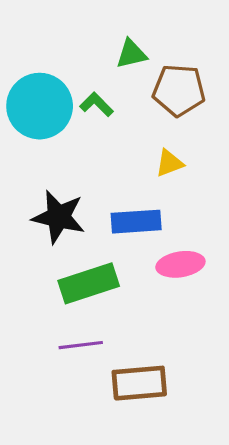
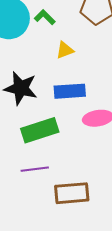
yellow triangle: (169, 163) -> (65, 50), moved

